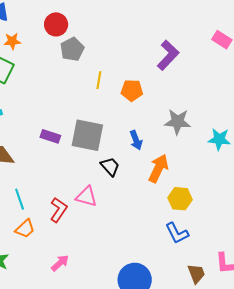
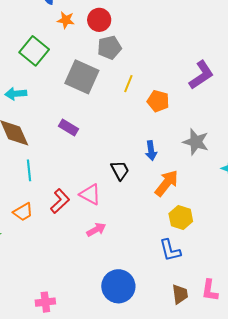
orange star: (12, 41) -> (66, 20), moved
gray square: (87, 135) -> (82, 77), moved
cyan line: (20, 199) -> (29, 170), moved
pink arrow: (60, 263) -> (96, 230), moved

